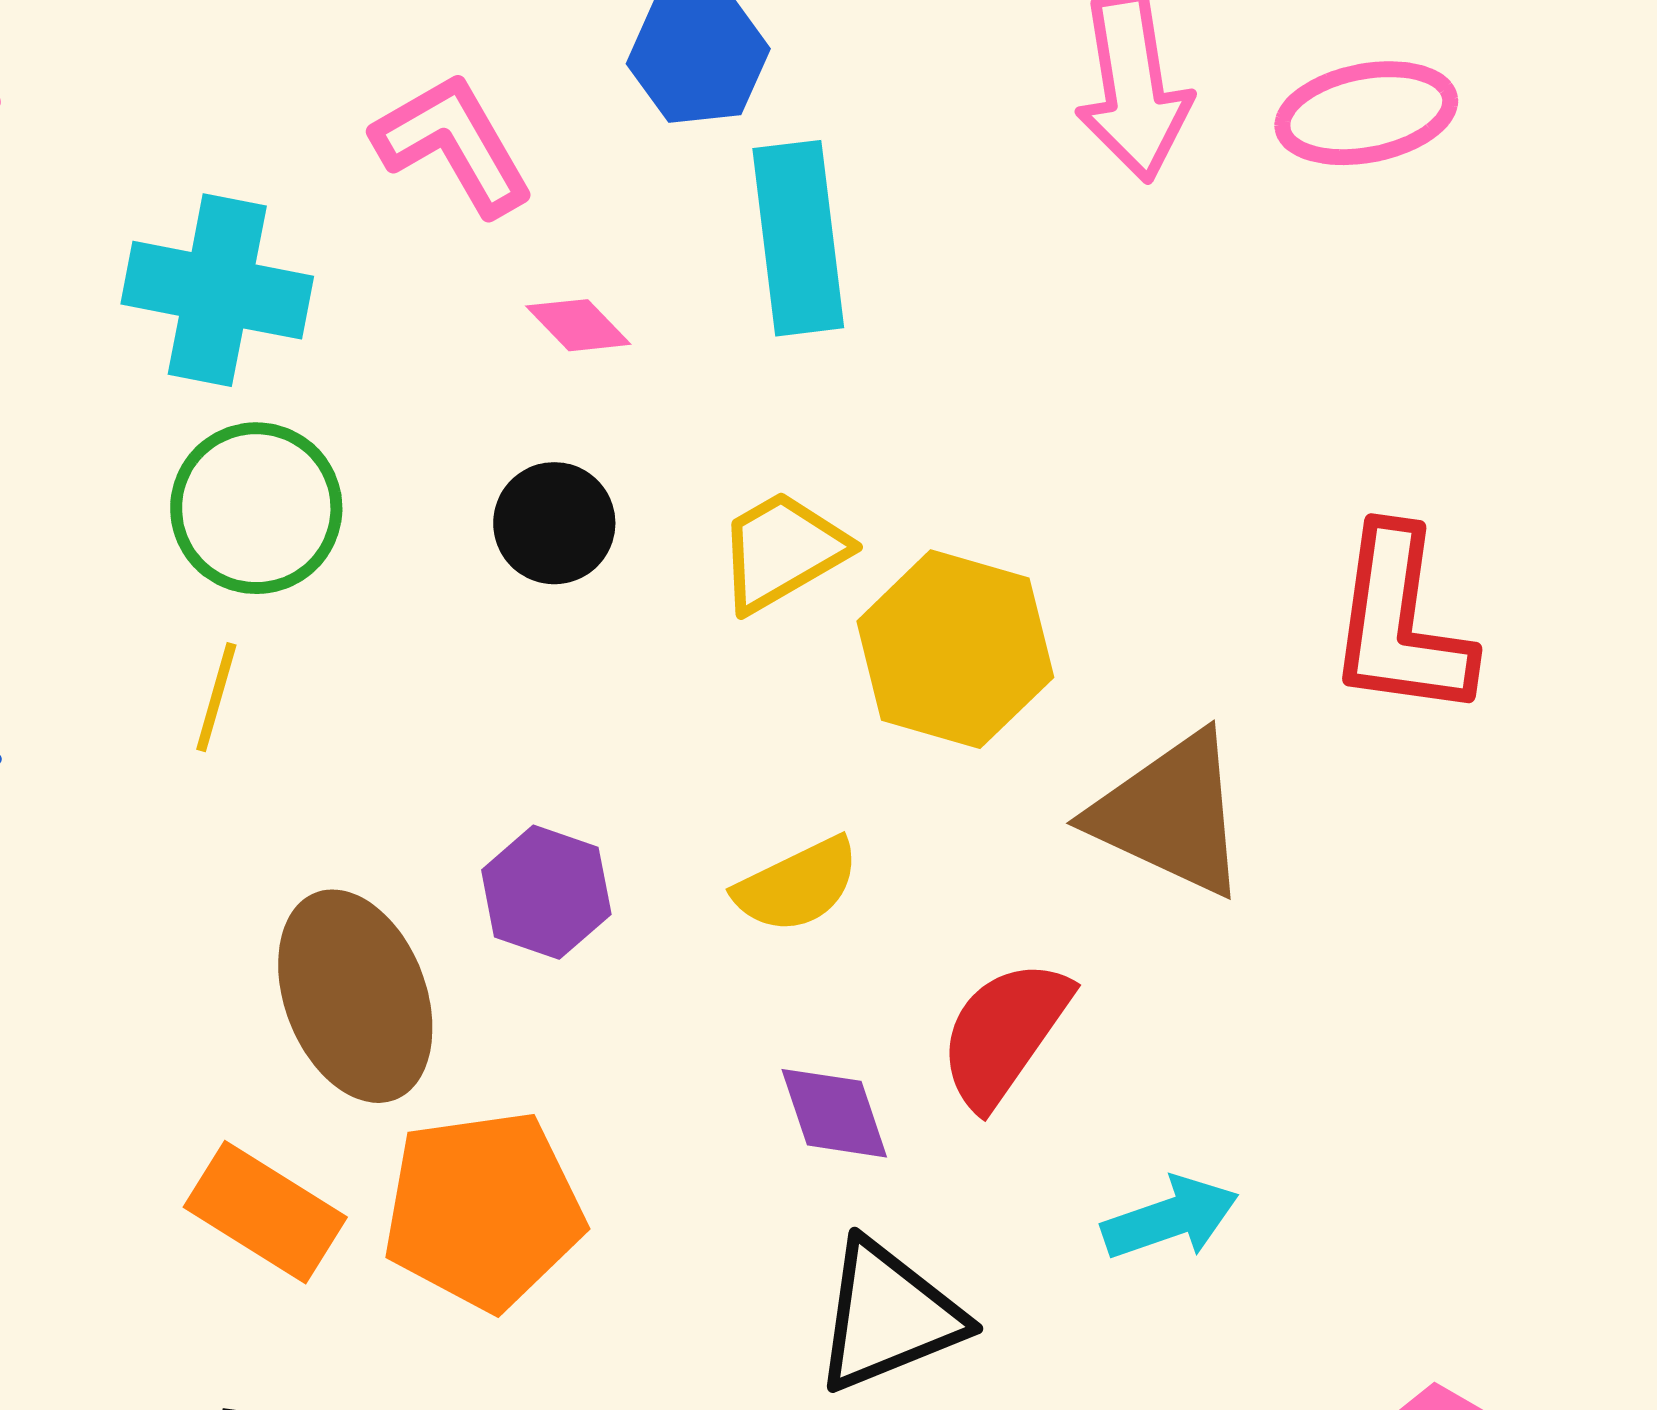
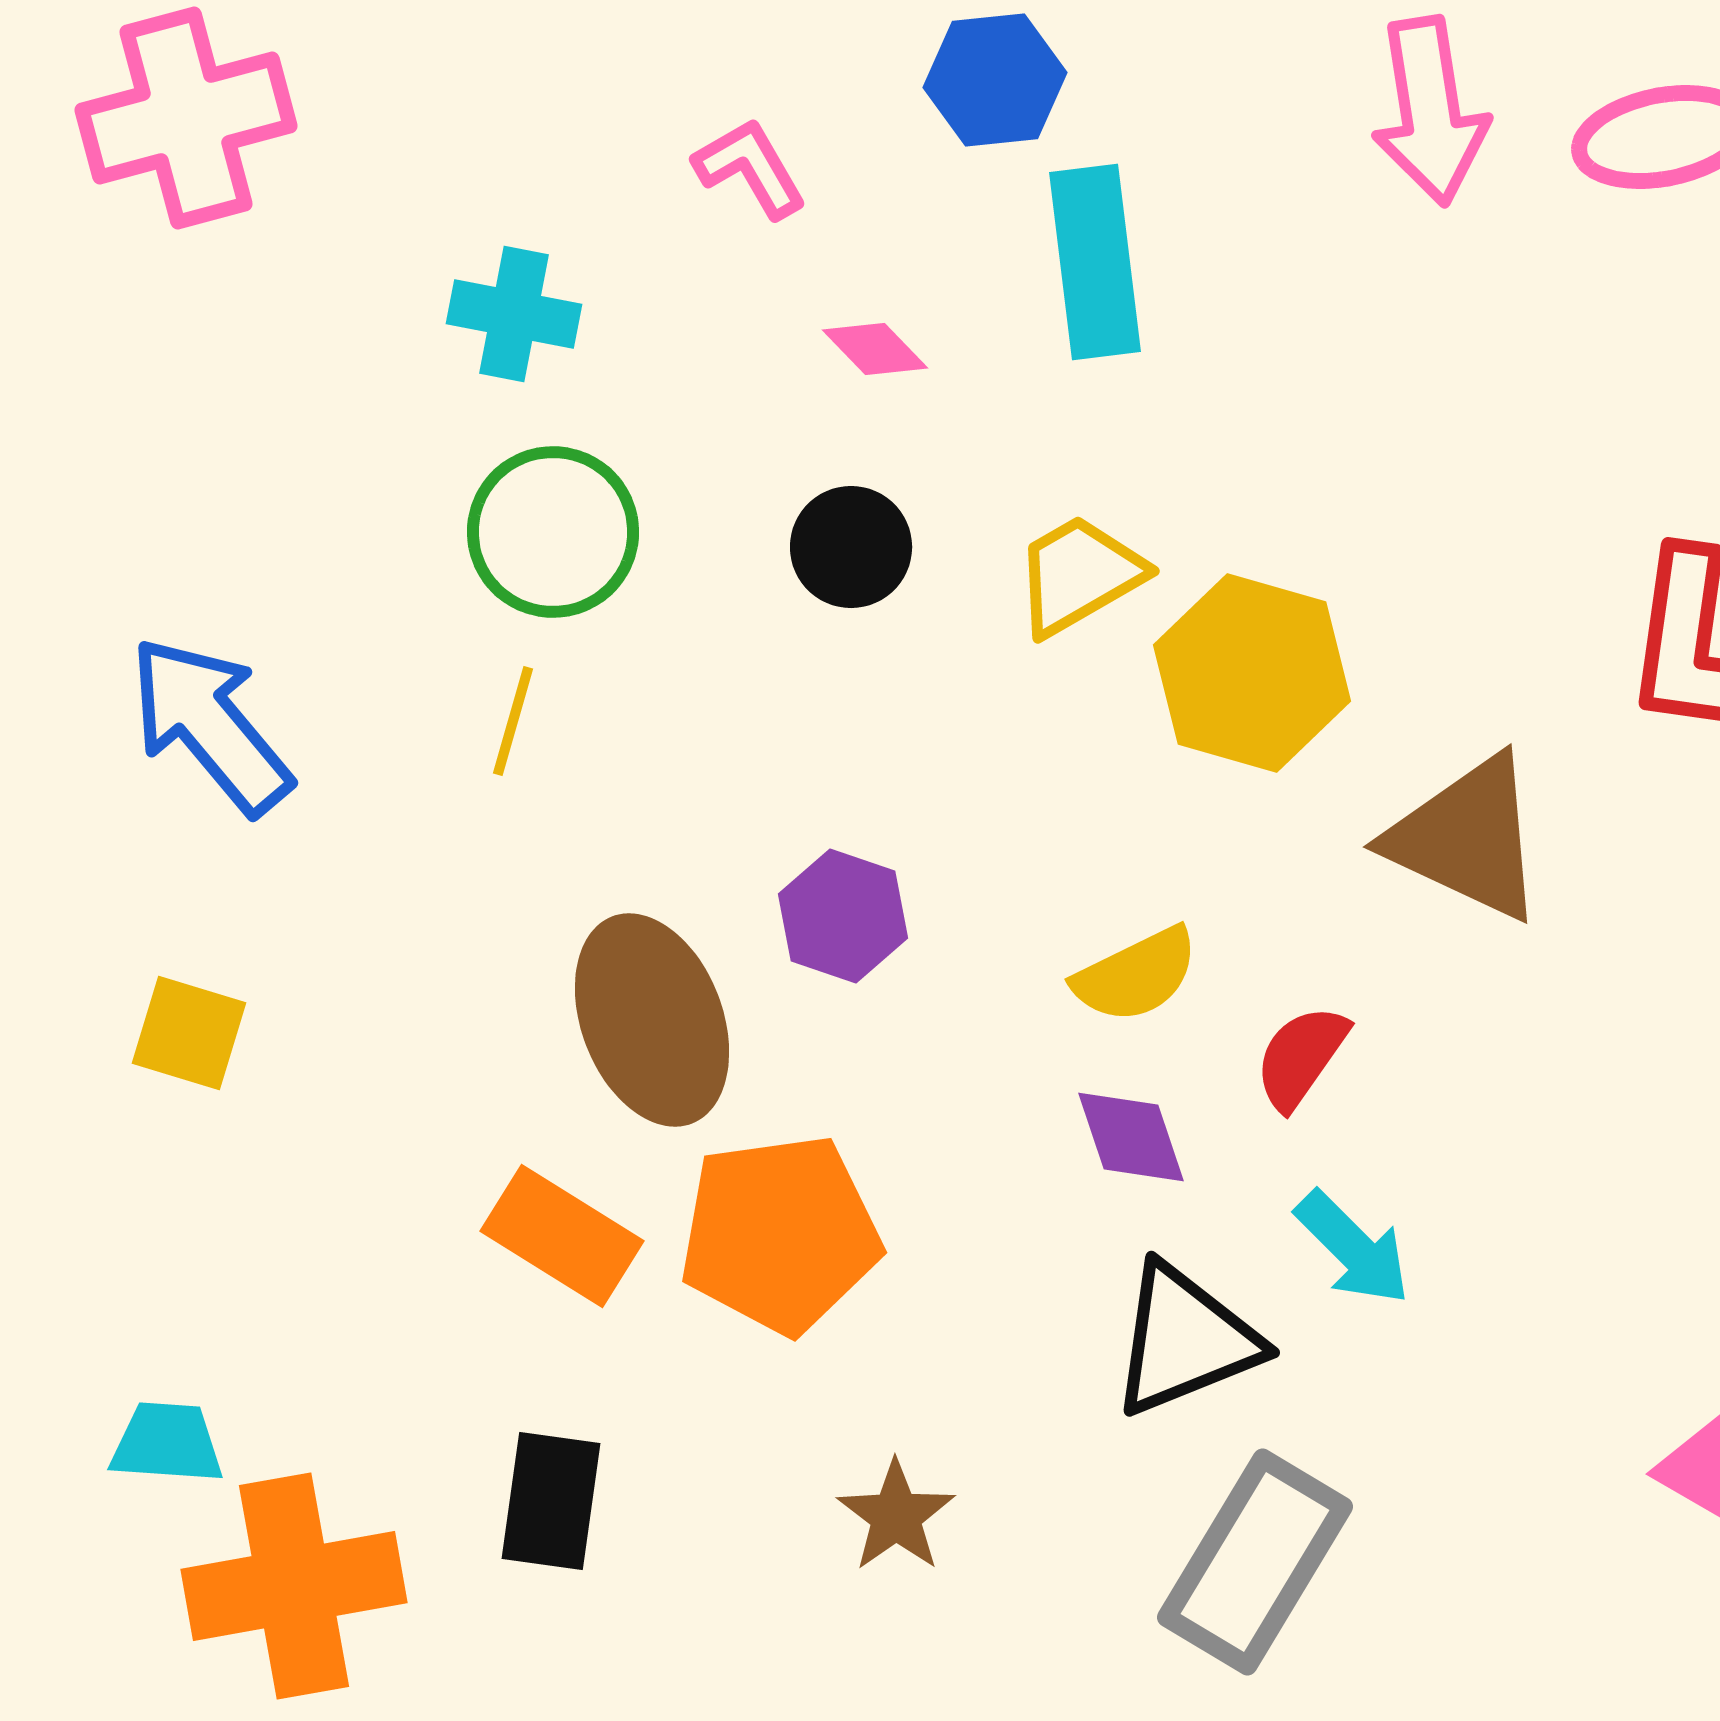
pink L-shape: (453, 144) -> (750, 168), size x0.7
cyan cross: (217, 290) -> (514, 314), size x0.7
yellow semicircle: (797, 885) -> (1136, 975), moved
red semicircle: (1004, 1033) -> (1301, 1057), size x0.7
cyan arrow: (1170, 1218) -> (1353, 1248), moved, turned 64

